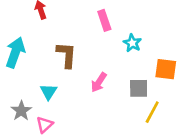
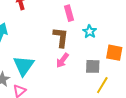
brown L-shape: (67, 55) -> (61, 37), moved
cyan triangle: (49, 92) -> (24, 66), size x1.6

